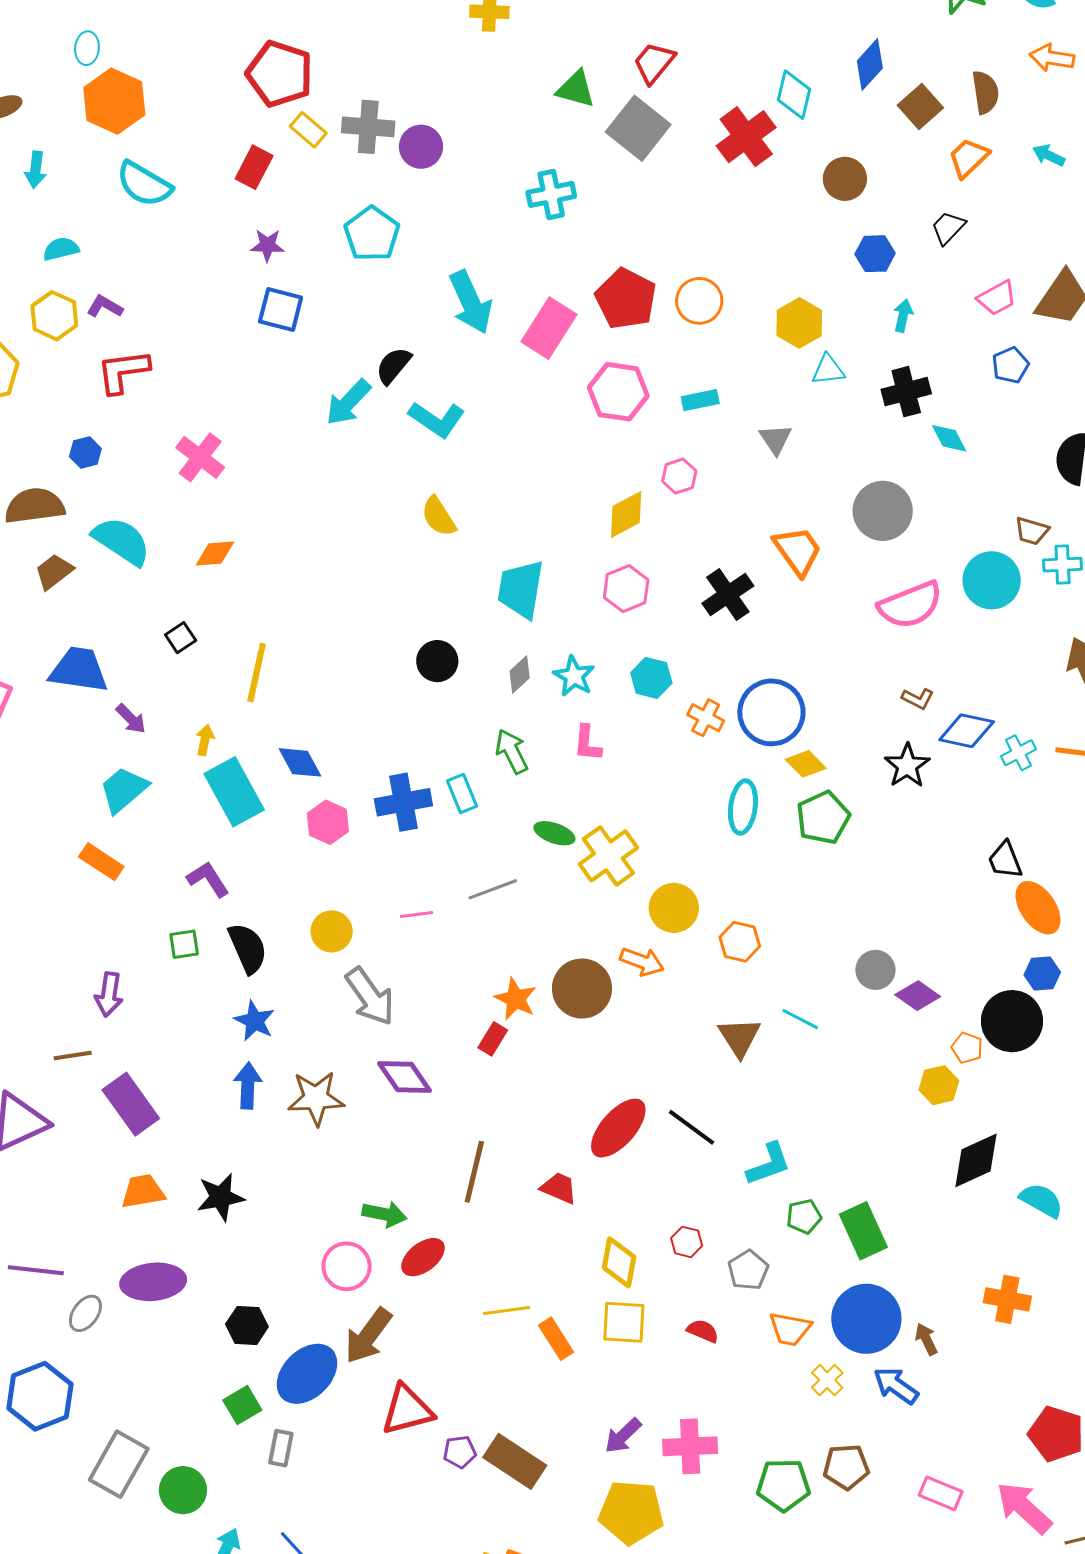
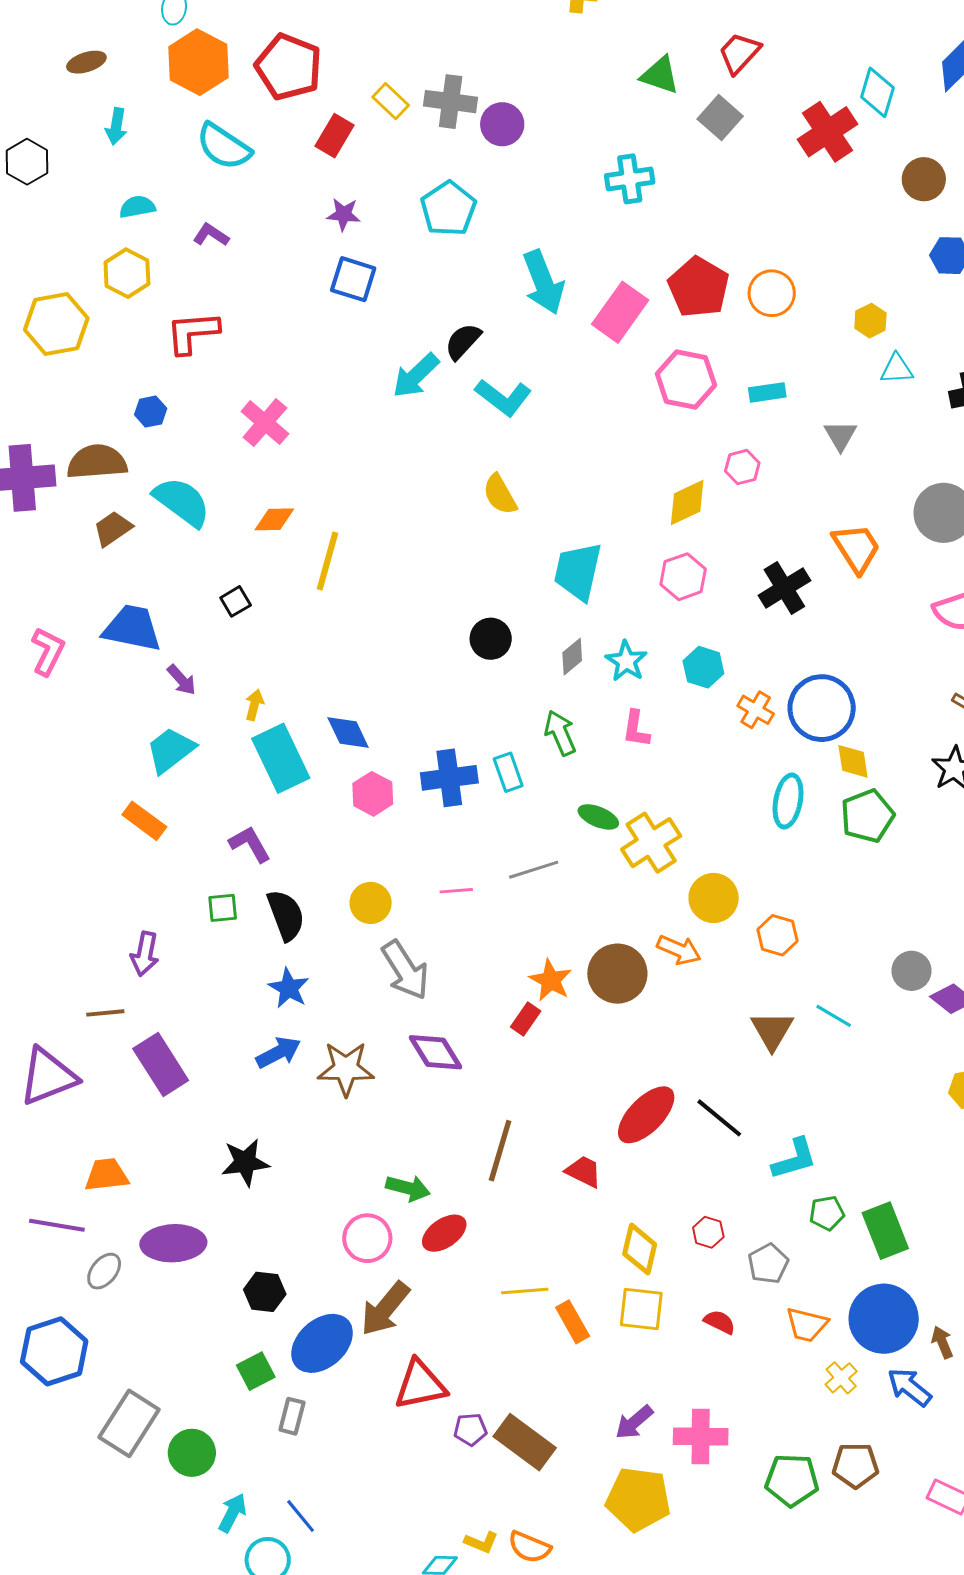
red pentagon: (280, 74) -> (289, 67), moved
gray square: (638, 128) -> (720, 118), size x0.7
purple L-shape: (105, 307) -> (211, 235), moved
yellow hexagon: (799, 323) -> (870, 321), size x0.7
yellow line: (257, 673) -> (328, 561), moved
yellow diamond: (806, 764) -> (853, 761), turned 33
blue arrow: (248, 1086) -> (278, 1052), turned 57
orange trapezoid: (143, 1191) -> (107, 1175), moved

